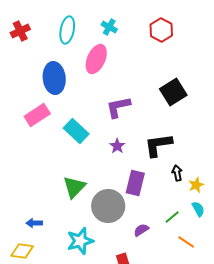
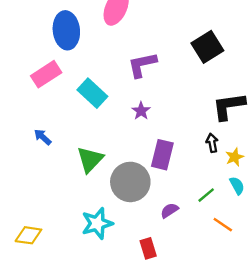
black L-shape: (158, 145) -> (229, 106), moved
blue arrow: (34, 223) -> (43, 137), moved, turned 42

